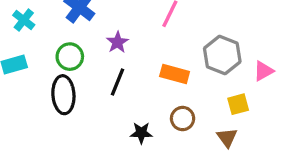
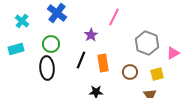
purple star: (117, 42) -> (91, 35), moved
orange rectangle: (175, 74) -> (103, 63), moved, turned 66
brown circle: (183, 119) -> (130, 72), moved

